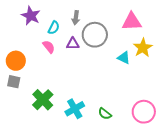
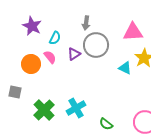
gray arrow: (76, 18) -> (86, 23), moved
purple triangle: (73, 44) -> (74, 54), turned -32
orange circle: (16, 61) -> (31, 64), moved
cyan cross: (75, 109) -> (76, 108), moved

